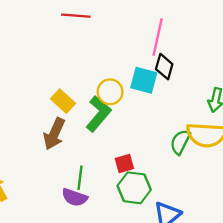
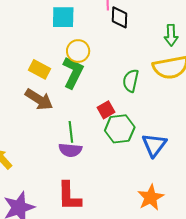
cyan square: (144, 80) -> (63, 17), moved
brown arrow: (54, 134) -> (39, 99), turned -68
green semicircle: (180, 142) -> (131, 81), moved

